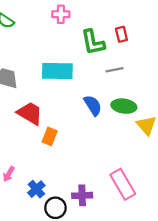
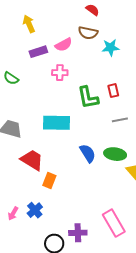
gray line: (115, 70) -> (120, 120), moved
blue cross: (36, 189) -> (35, 210), moved

